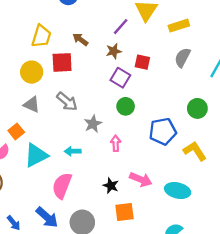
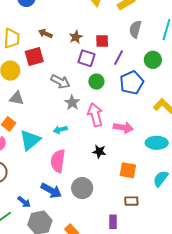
purple line: (121, 27) -> (119, 58), moved
gray arrow: (67, 101) -> (60, 81), moved
green circle: (197, 108) -> (153, 60), moved
blue pentagon: (163, 131) -> (132, 83), moved
pink arrow: (116, 143) -> (95, 115), size x1.6
pink arrow: (141, 179) -> (123, 127), moved
orange square: (124, 212) -> (128, 170), moved, turned 30

